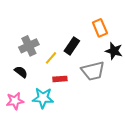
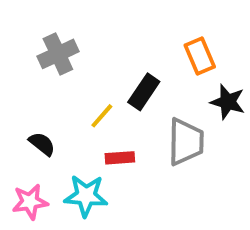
gray cross: (29, 46) -> (58, 54), moved
gray trapezoid: (93, 71) -> (186, 142), turned -75

